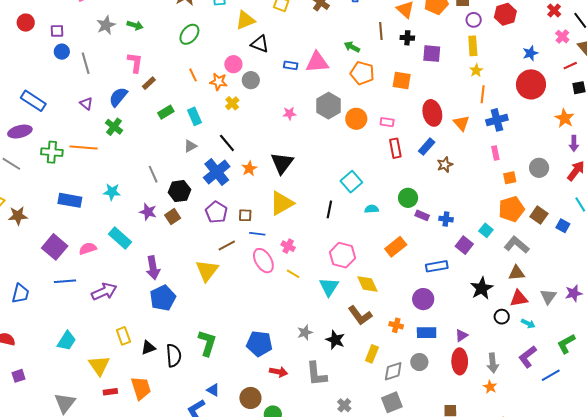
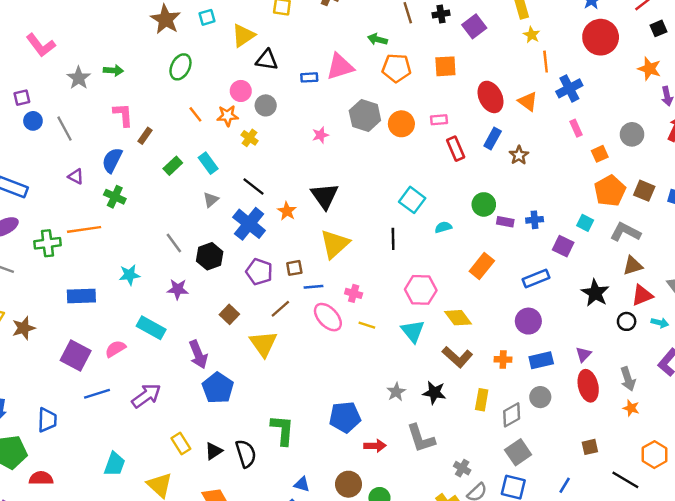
purple square: (432, 54) -> (474, 26), turned -30
brown square: (173, 217) -> (229, 314), moved

